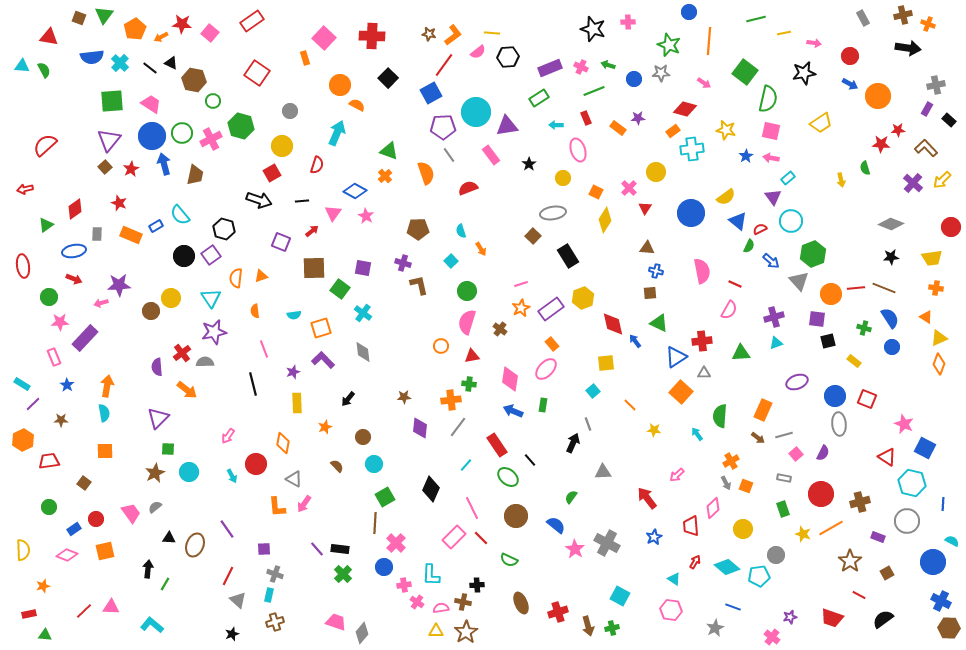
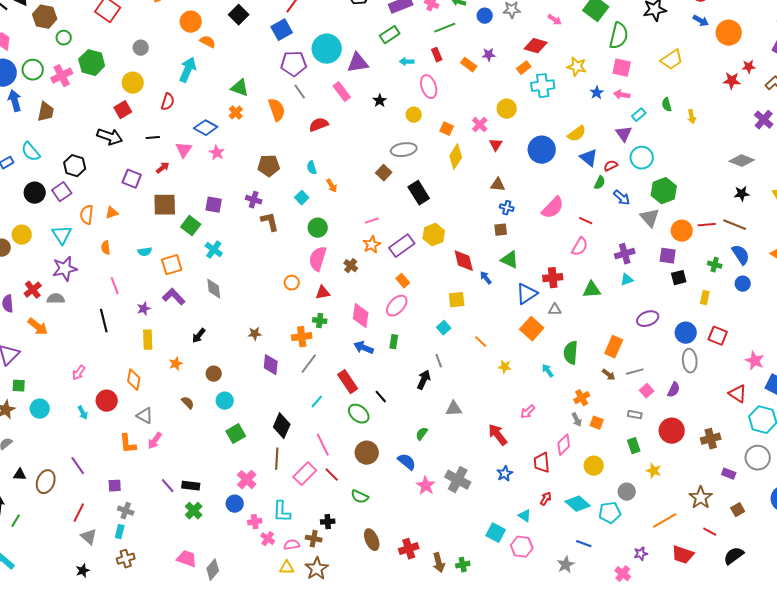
green semicircle: (865, 168) -> (667, 105), moved
pink semicircle: (702, 271) -> (553, 208), turned 55
yellow rectangle: (854, 361) -> (705, 298), turned 64
brown line: (375, 523) -> (277, 459), moved
orange line: (831, 528) -> (665, 521), moved
cyan square: (620, 596) -> (496, 533), moved

